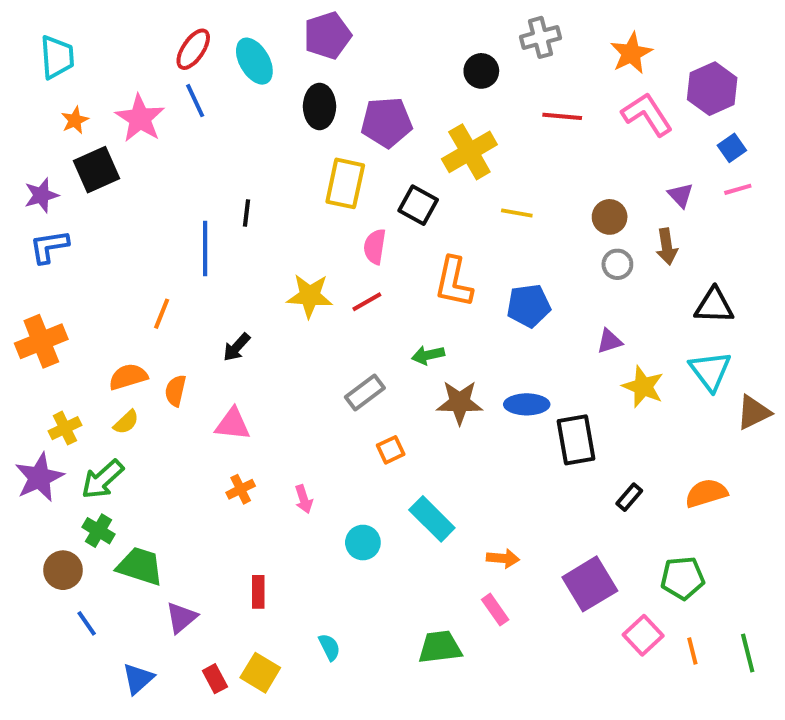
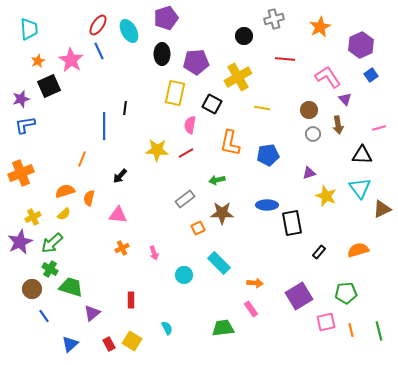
pink L-shape: (647, 114) -> (328, 77), moved
pink line: (738, 189) -> (379, 128), moved
brown star: (460, 402) -> (222, 213), moved
pink square: (643, 635) -> (326, 322), turned 30

